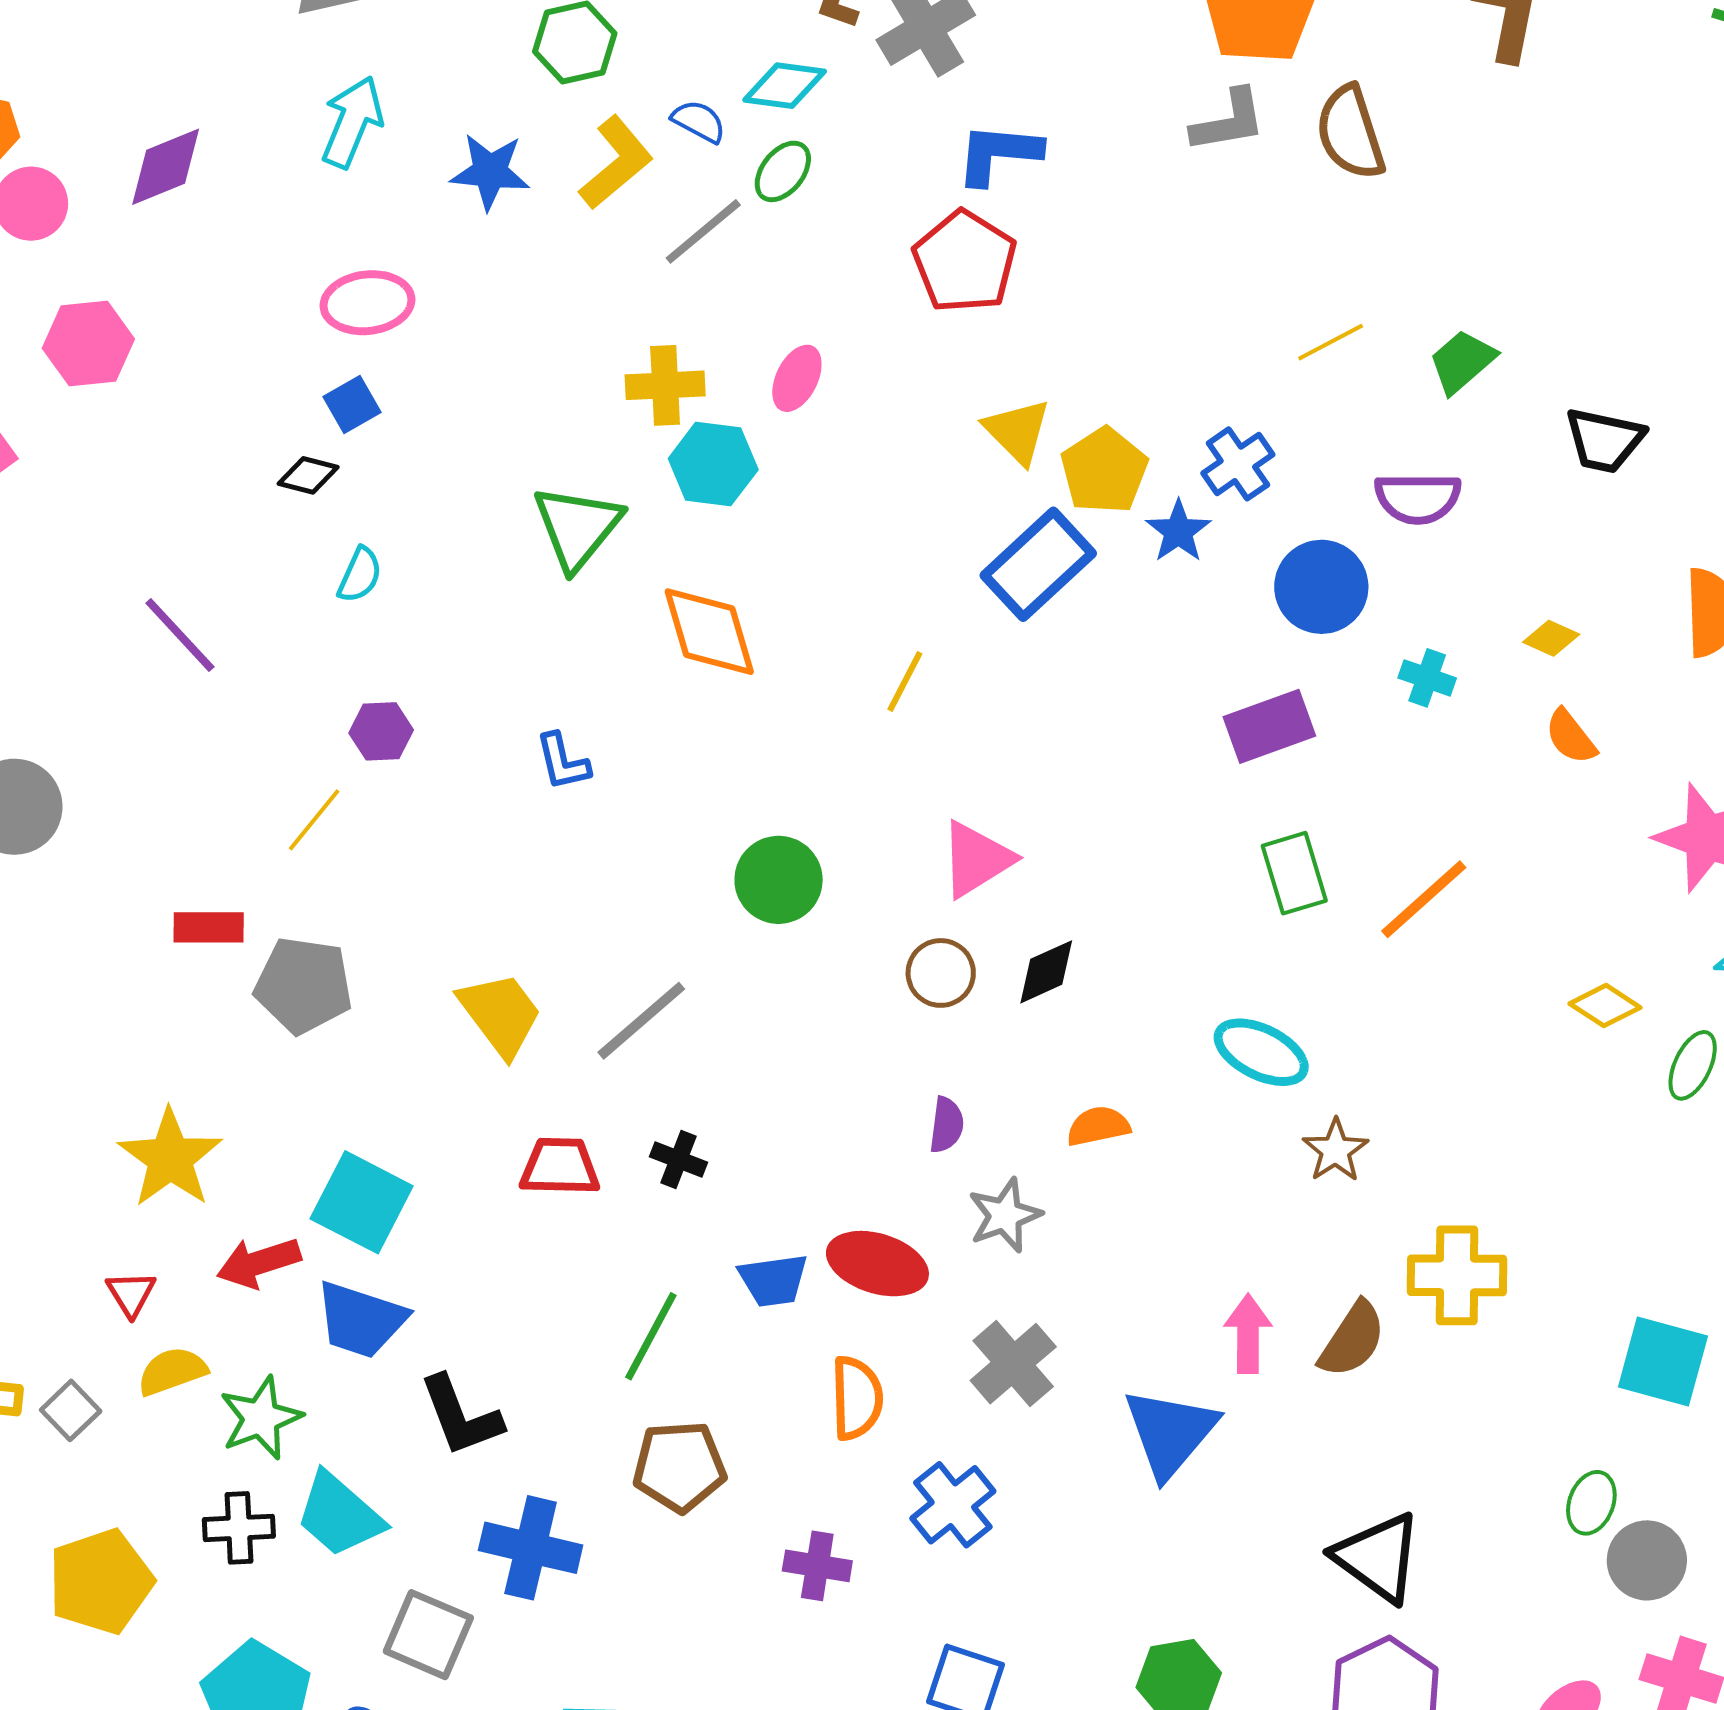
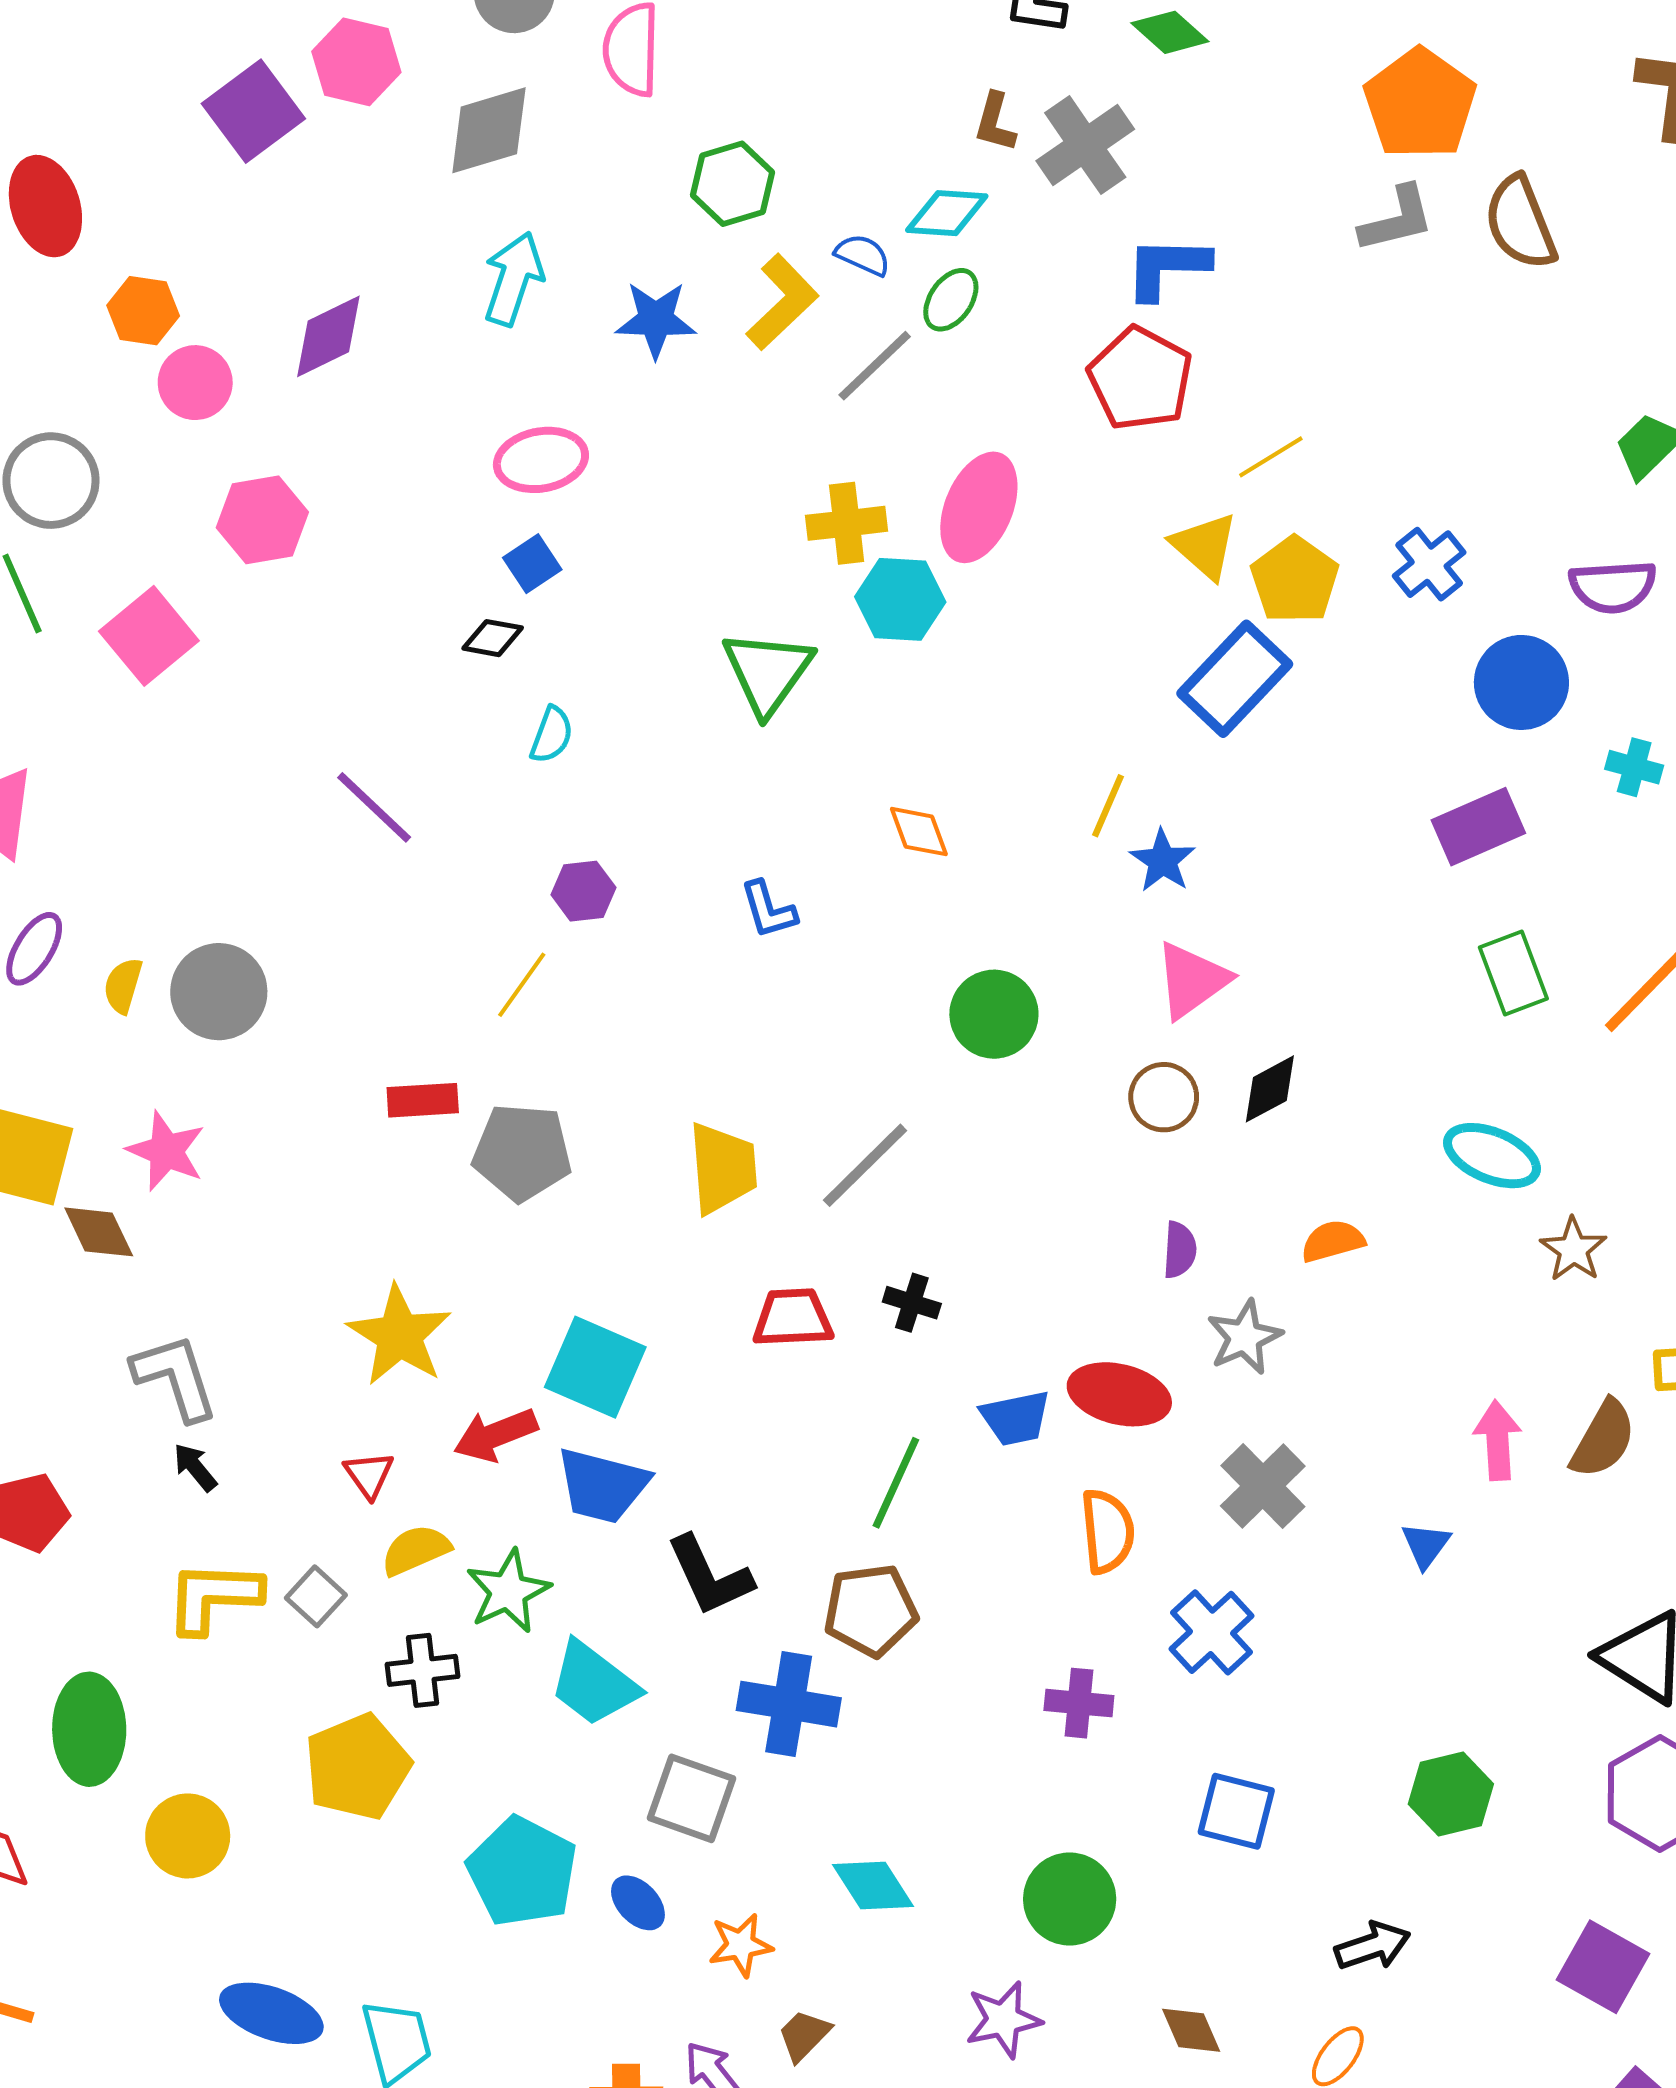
yellow line: (1331, 342) -> (1271, 457), moved
pink ellipse: (797, 378) -> (979, 507), size x1.6
blue star: (1178, 531) -> (1163, 861), moved
orange diamond: (709, 632) -> (919, 832), moved, size x0.6
yellow trapezoid: (500, 1014) -> (723, 1168), turned 36
blue triangle: (1170, 1433) -> (1426, 1545), size x0.5
brown pentagon: (679, 1467) -> (871, 1610), moved
black cross: (239, 1528) -> (423, 1670), moved

